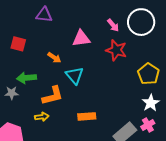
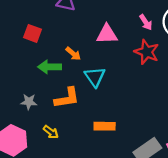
green arrow: (26, 78) -> (50, 67), moved
gray star: (12, 93) -> (29, 102), moved
yellow arrow: (42, 117) -> (51, 132), moved, turned 40

